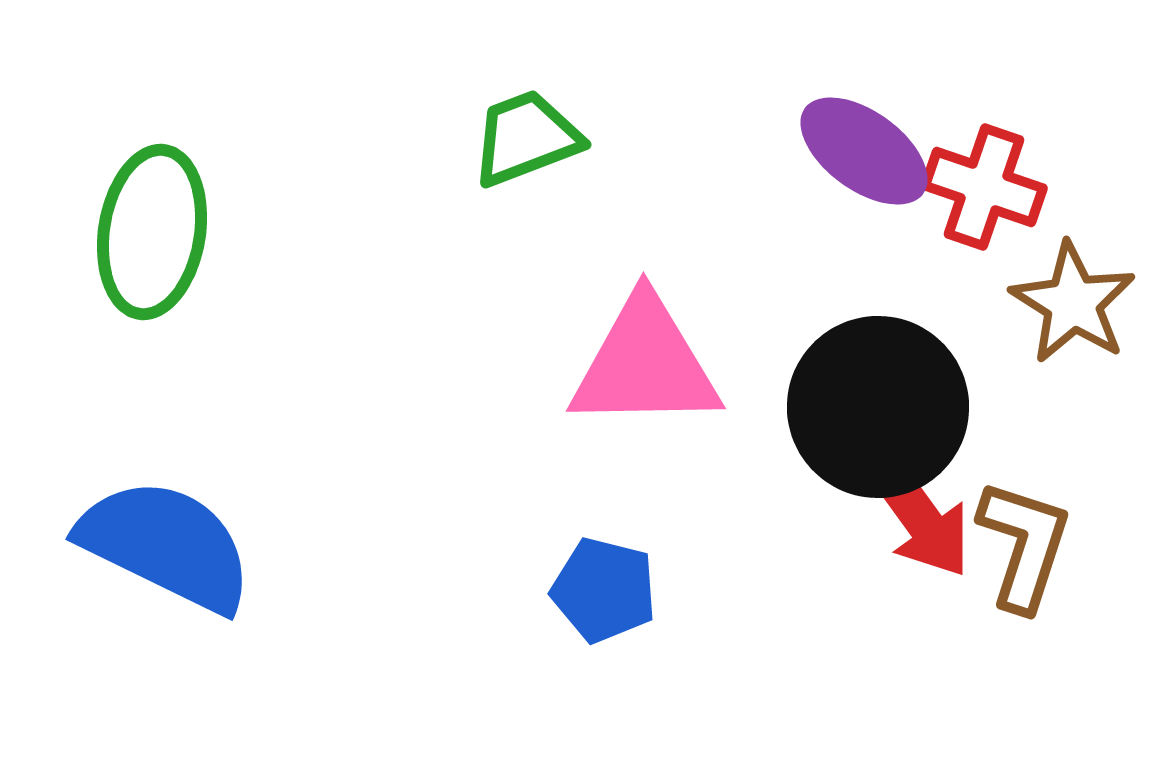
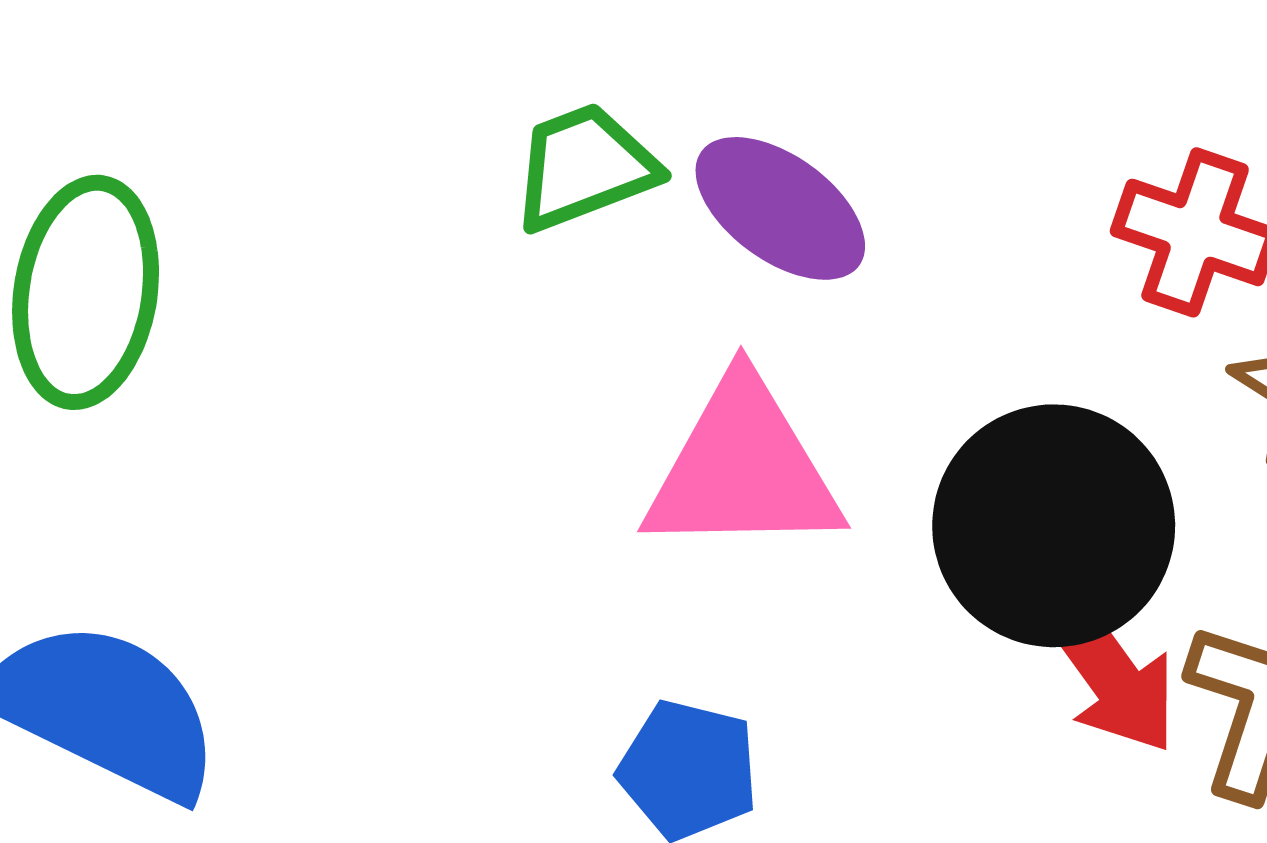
purple ellipse: (864, 151) -> (780, 208), moved

